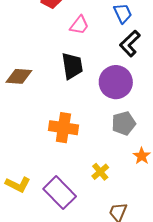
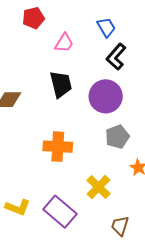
yellow cross: (100, 172) -> (98, 187), size x1.4

